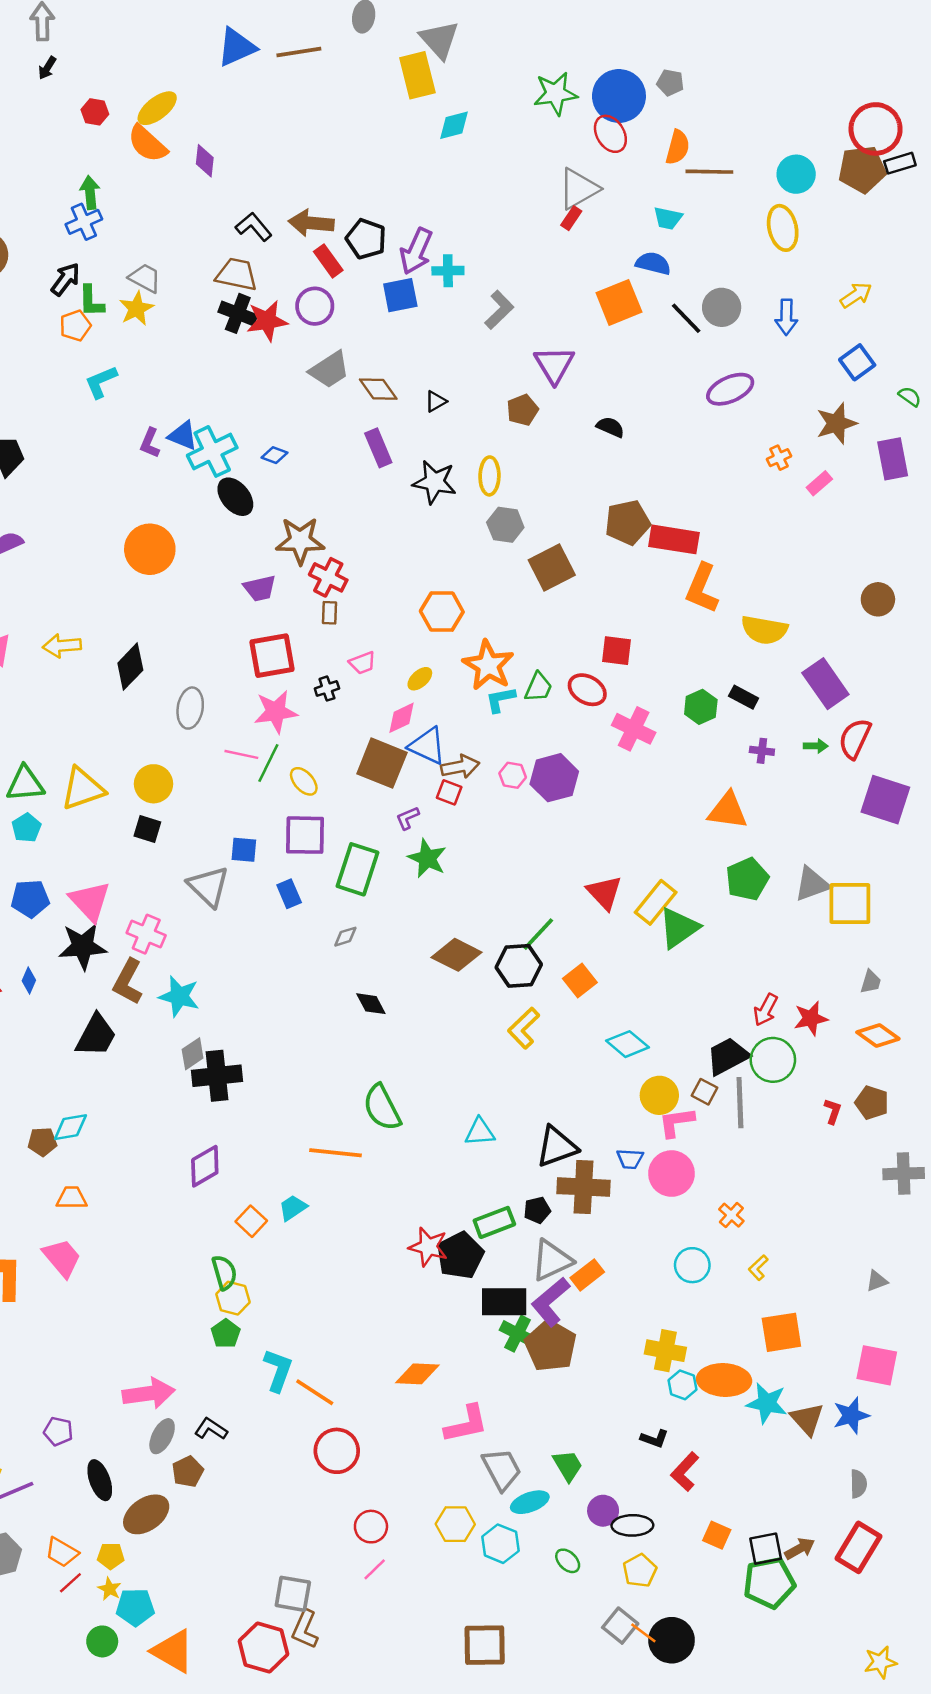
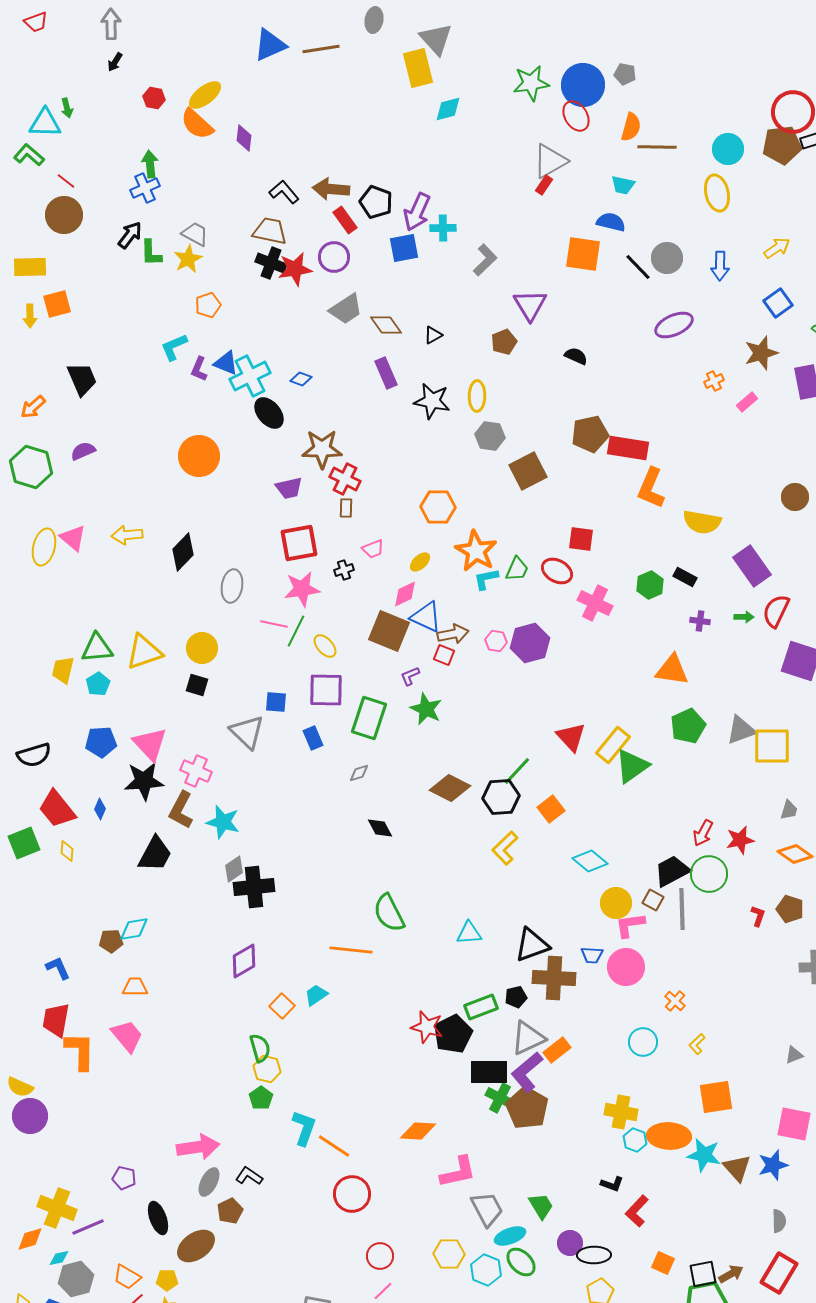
orange square: (619, 302) -> (583, 254), turned 30
orange pentagon: (75, 326) -> (208, 305), moved
cyan L-shape: (101, 382) -> (174, 347), moved
green ellipse: (568, 1561) -> (521, 1262), moved, size x1.4

